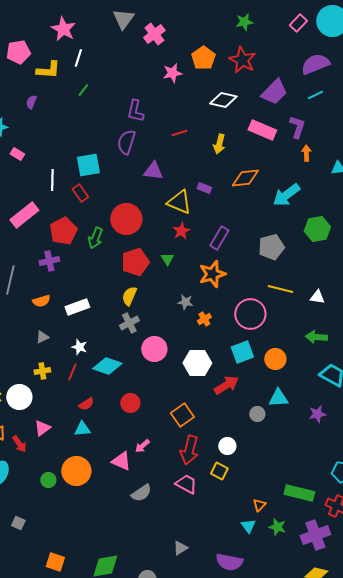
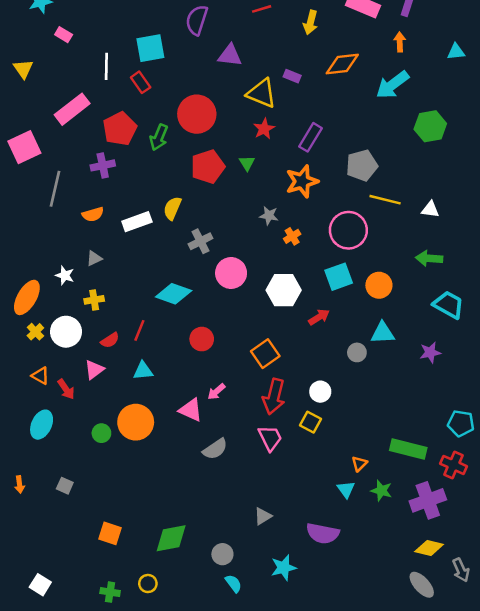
orange arrow: (306, 153) -> (400, 42), moved
gray pentagon: (271, 247) -> (362, 165), moved
yellow semicircle: (129, 296) -> (172, 208), moved
white star: (79, 347) -> (65, 275), moved
red line: (72, 372) -> (139, 330), moved
red arrow: (226, 385) -> (319, 317), size x0.7
red semicircle: (86, 404) -> (110, 340), moved
pink trapezoid: (186, 484) -> (270, 438), turned 35

